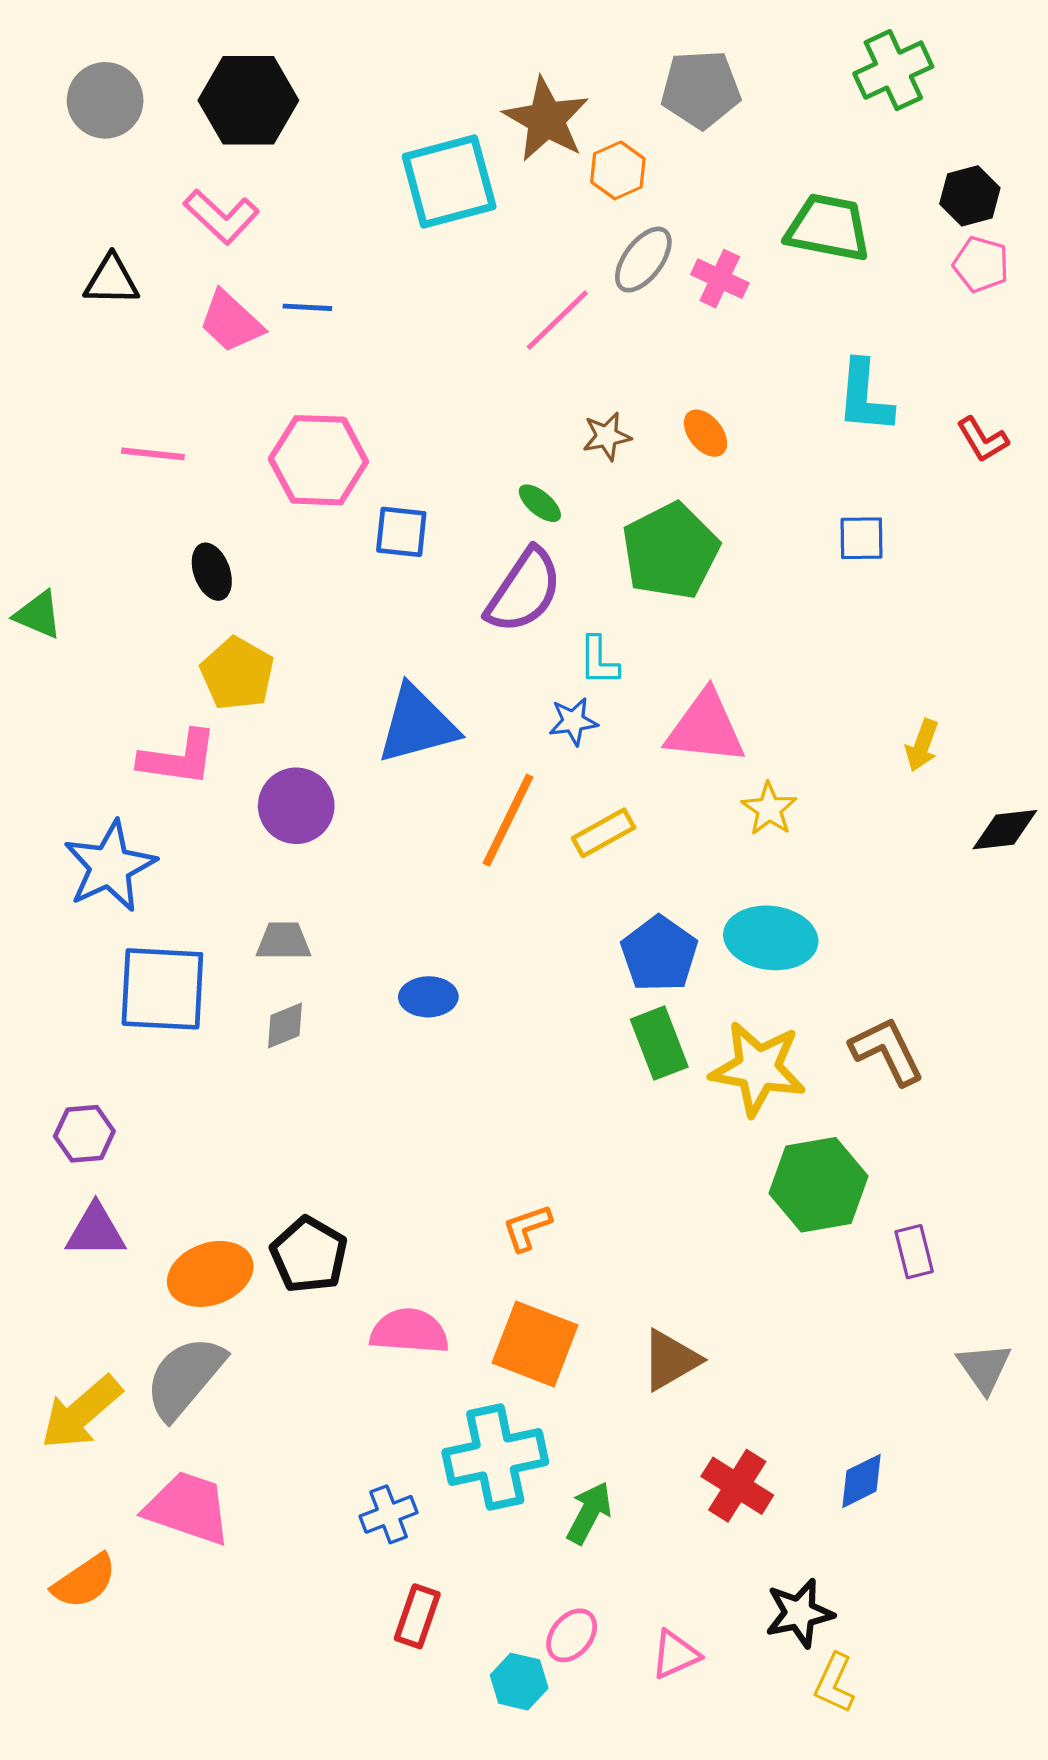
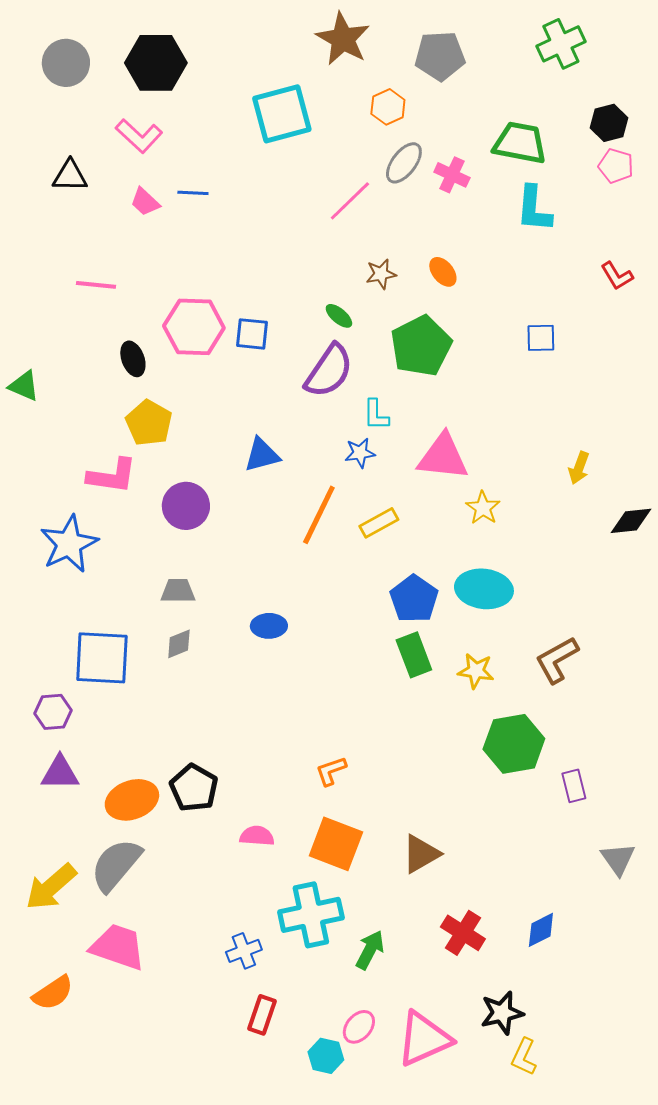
brown star: (546, 119) -> (343, 39), moved
pink trapezoid: (231, 322) -> (145, 202), size x0.7
cyan L-shape: (865, 397) -> (534, 209), moved
pink hexagon: (318, 460) -> (194, 327), moved
blue triangle: (417, 725) -> (262, 455), size x0.7
blue square: (162, 989) -> (102, 658), moved
brown L-shape: (887, 1051) -> (557, 660), turned -93
yellow star: (758, 1069) -> (476, 671), size x0.6
pink semicircle: (409, 1331) -> (257, 836), size x0.7
pink triangle: (675, 1655) -> (424, 1039), size x1.8

